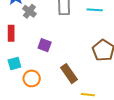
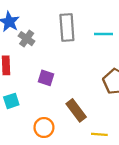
orange circle: (32, 78) -> (44, 127), moved

